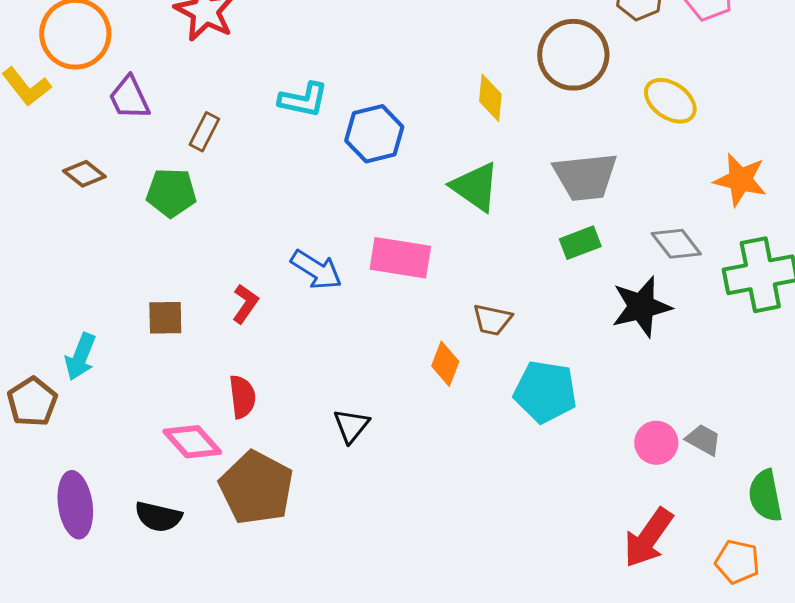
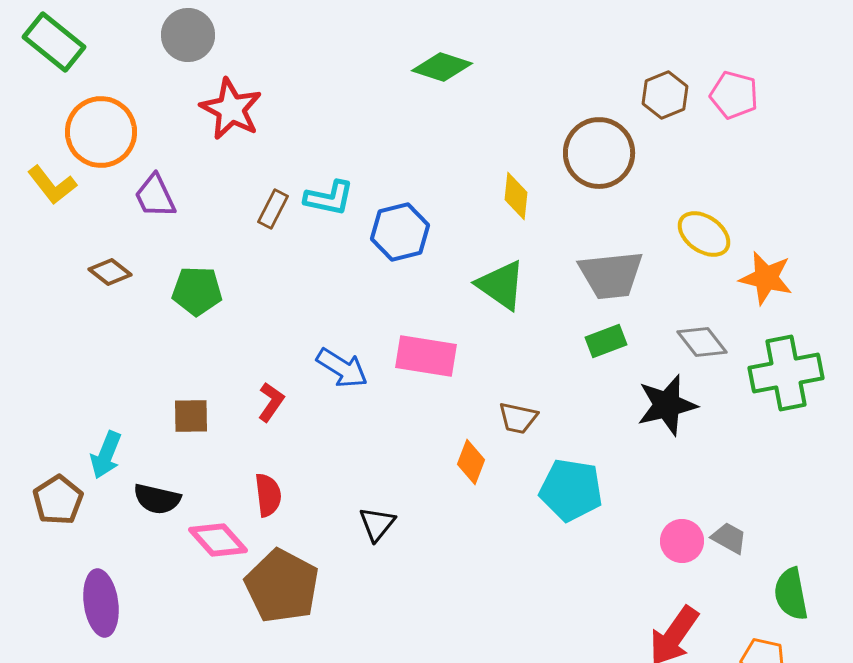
yellow ellipse: (670, 101) -> (704, 234), moved
brown rectangle: (204, 132) -> (273, 209), moved
black semicircle: (158, 517) -> (157, 499), moved

